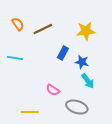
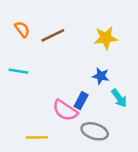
blue rectangle: (63, 53) -> (81, 101), moved
cyan arrow: (88, 81) -> (119, 98), moved
pink semicircle: (53, 90) -> (65, 110), size x1.5

